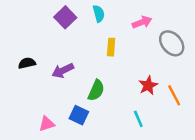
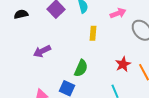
black semicircle: (27, 63) -> (21, 14), moved
purple arrow: (63, 71) -> (42, 51), moved

